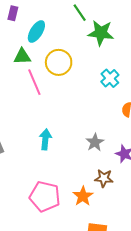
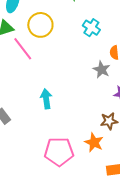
gray star: (95, 142) -> (102, 70), moved

